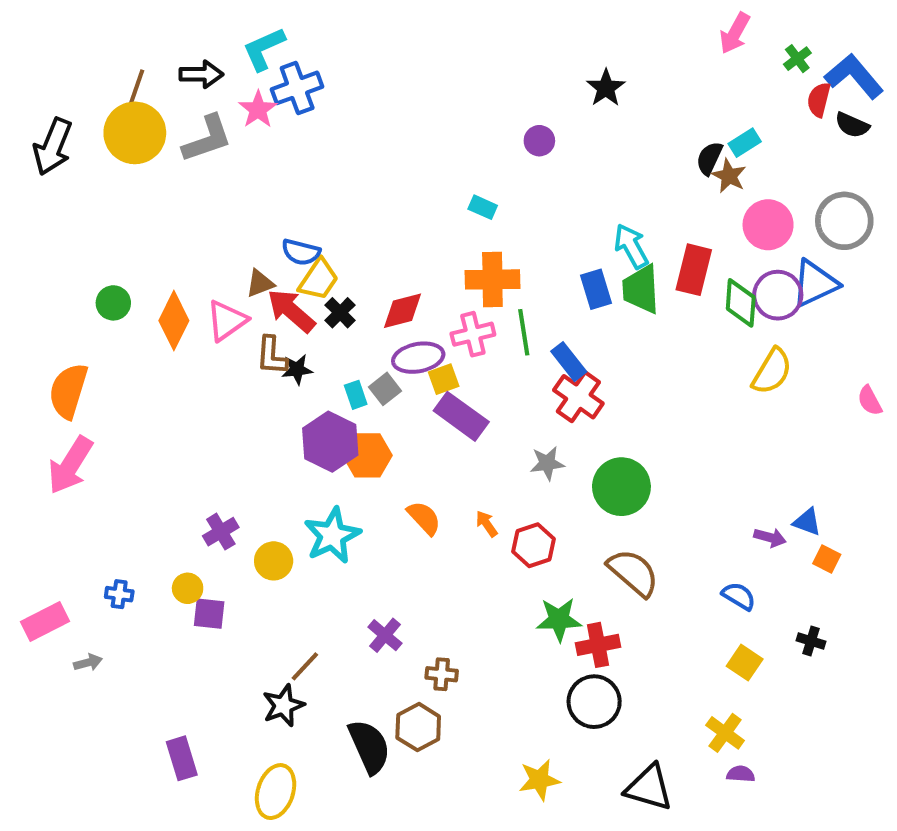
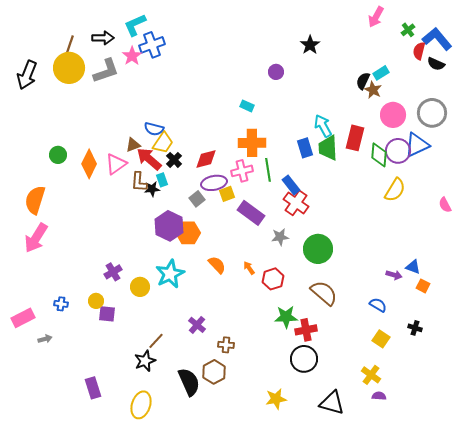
cyan rectangle: (356, 395) -> (162, 180), moved
purple rectangle: (461, 416) -> (251, 213), moved

